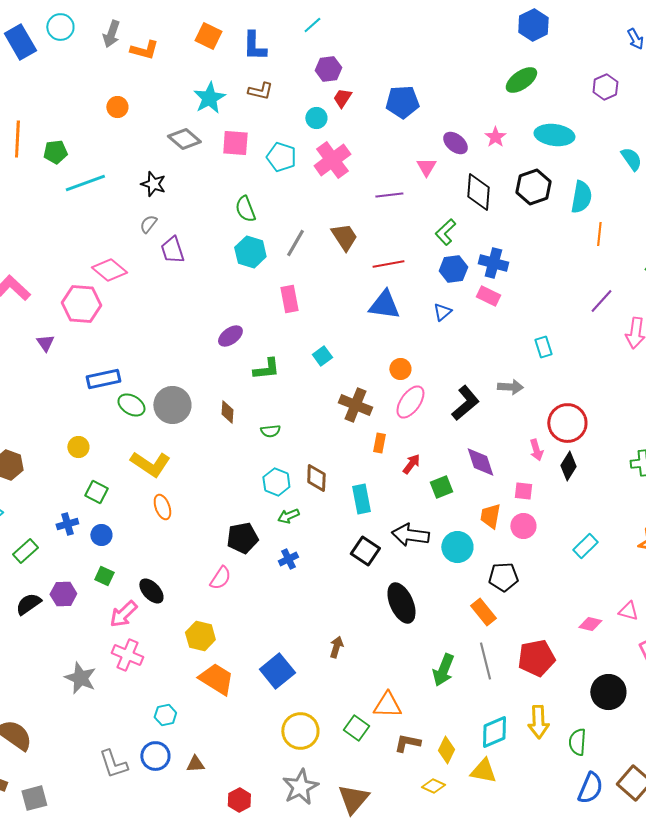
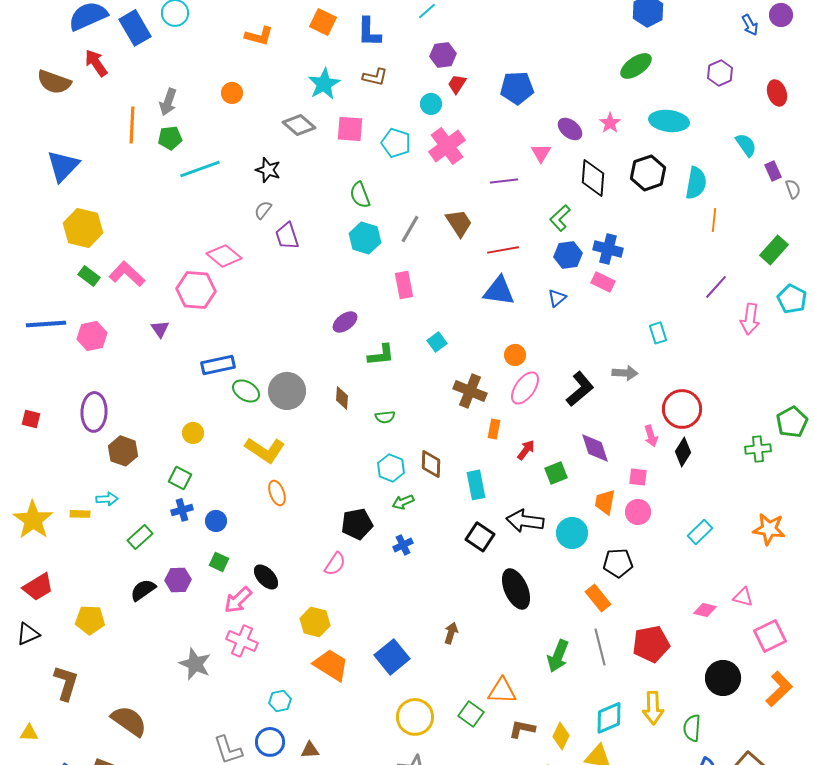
gray arrow: (111, 34) -> (168, 102), moved
green square: (96, 492) -> (180, 478), moved

